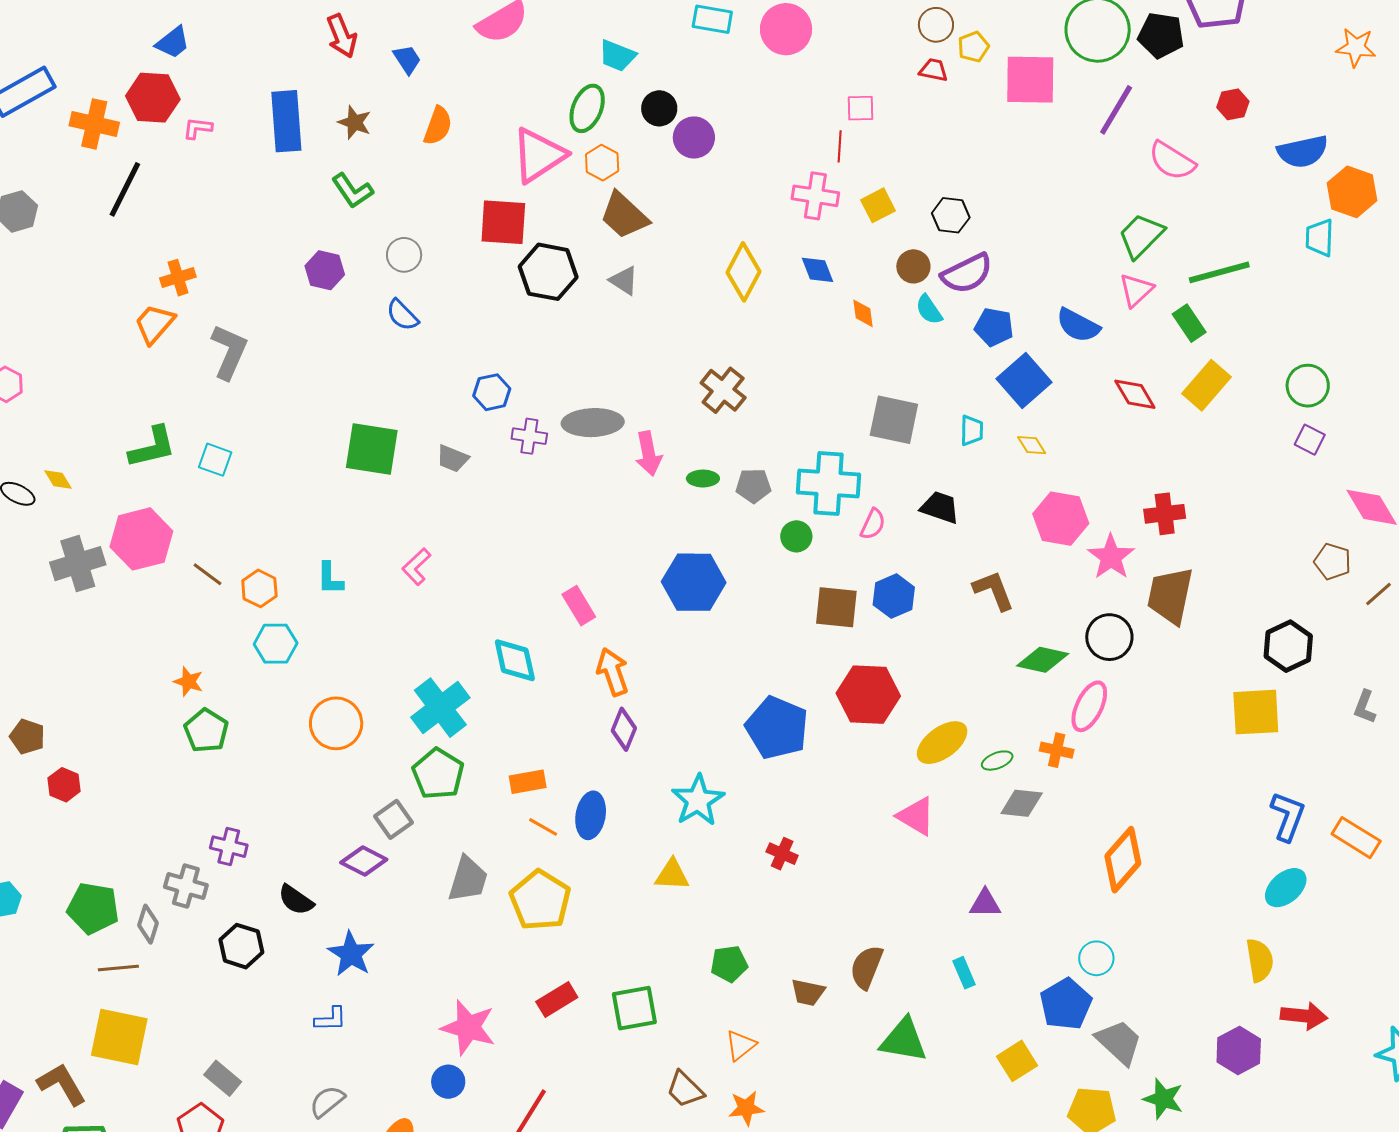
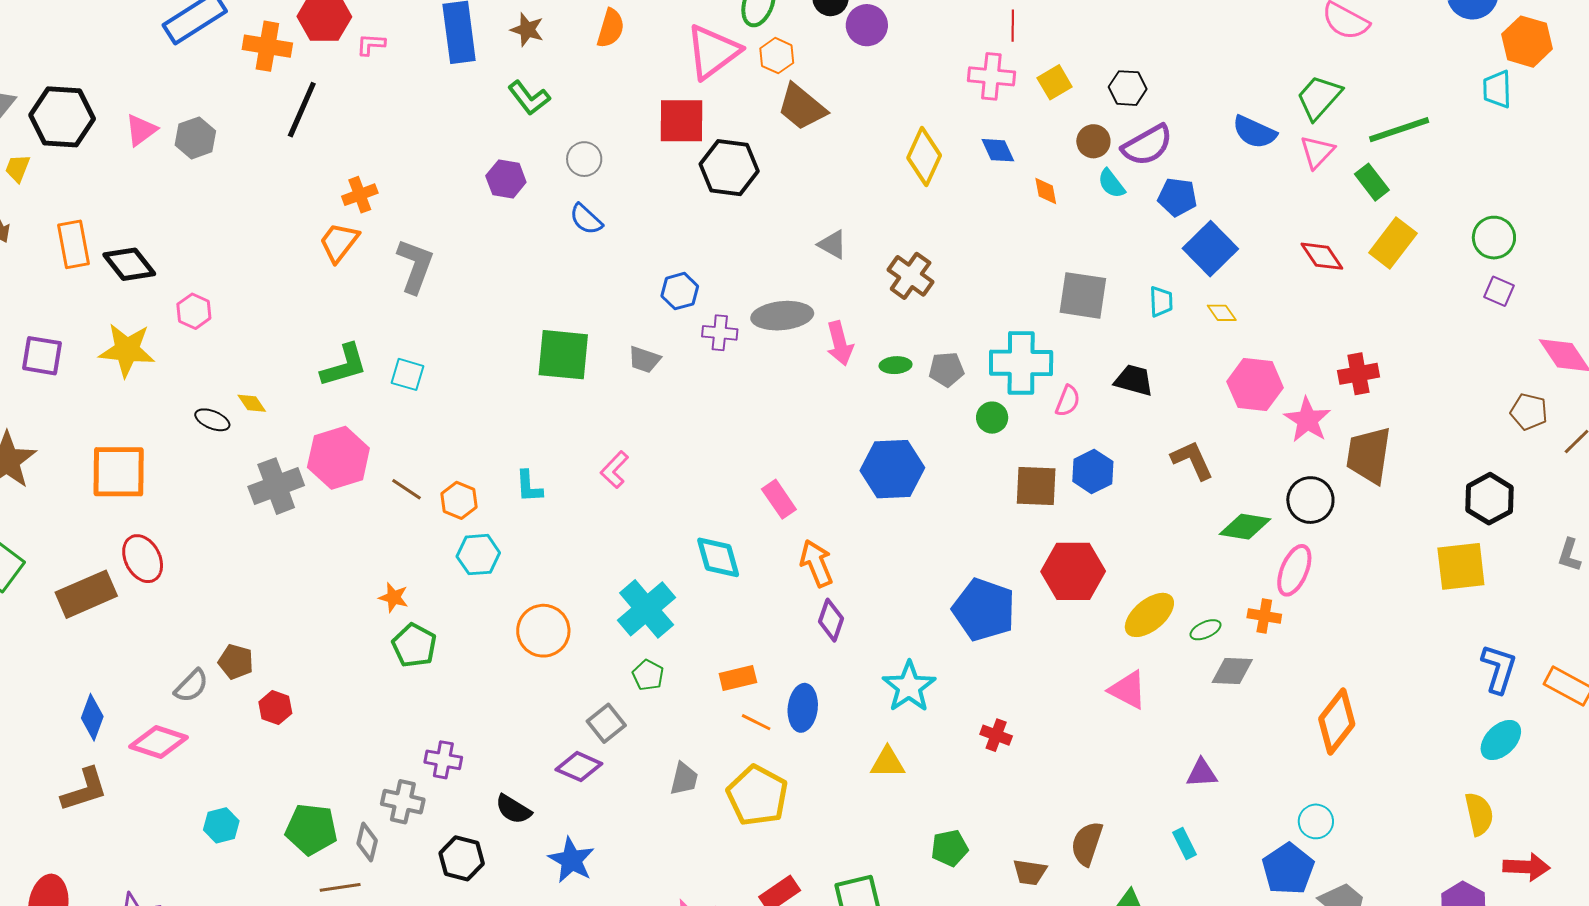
gray triangle: (624, 281) -> (832, 244), moved
blue semicircle: (1078, 325) -> (1254, 132), moved
green pentagon: (438, 774) -> (648, 675), size x0.6
gray trapezoid: (468, 879) -> (684, 779), size x0.7

